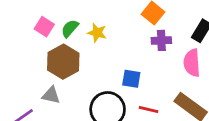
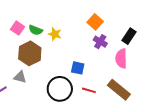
green semicircle: (70, 28) -> (36, 30), turned -112
purple cross: (161, 40) -> (100, 42), turned 32

